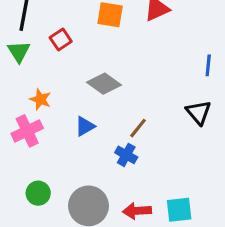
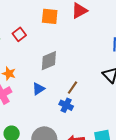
gray diamond: (104, 84) -> (49, 61), turned -55

